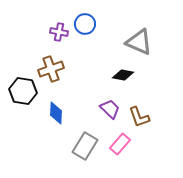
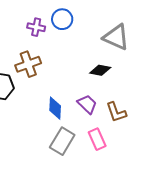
blue diamond: (56, 113) -> (55, 108), moved
pink rectangle: (120, 144) -> (97, 139), turned -65

